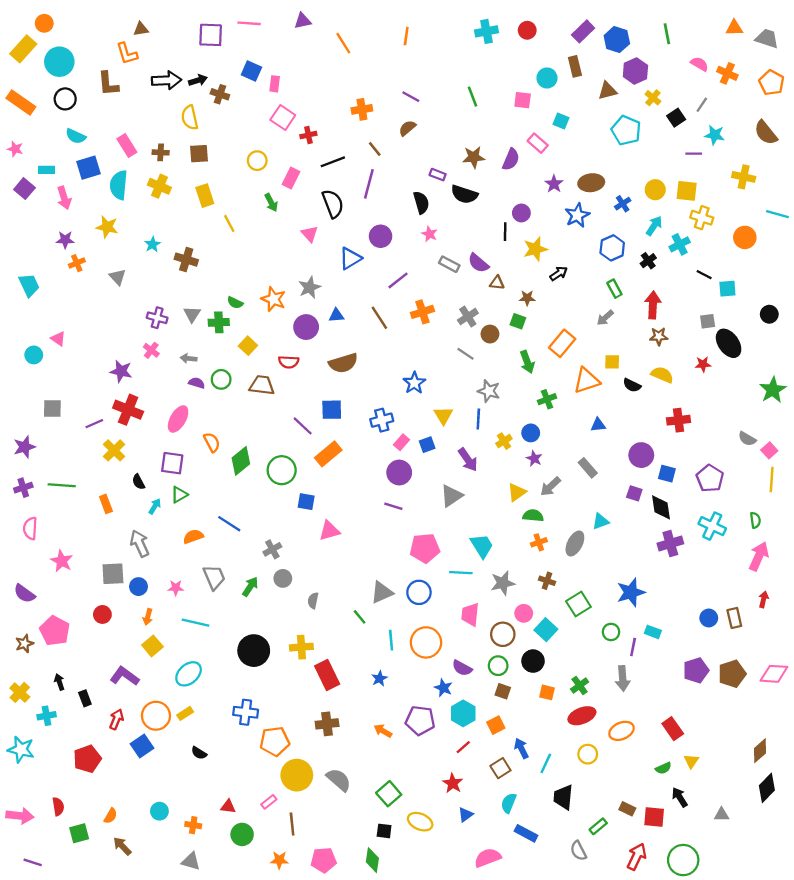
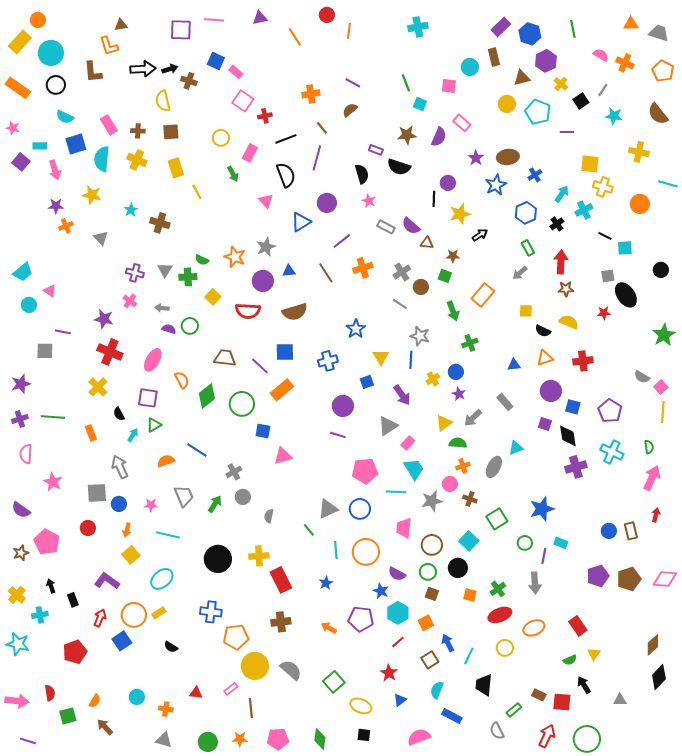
red circle: (527, 30) -> (327, 15), moved
pink rectangle: (275, 84) -> (236, 72), turned -56
cyan square: (561, 121) -> (420, 104), moved
purple line: (694, 154) -> (567, 132), moved
yellow circle: (655, 190) -> (507, 104), moved
cyan trapezoid: (29, 285) -> (23, 272), moved, turned 75
red semicircle: (289, 362) -> (248, 311), size x1.4
orange triangle: (587, 381) -> (545, 358), moved, size x0.7
brown trapezoid: (262, 385) -> (225, 358), moved
purple line: (94, 424) -> (63, 332), moved, turned 35
pink rectangle: (402, 442) -> (408, 443), moved
pink circle: (524, 613) -> (450, 484), moved
black square: (384, 831) -> (364, 735), moved
green circle: (242, 834) -> (208, 742), moved

